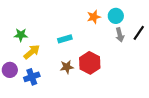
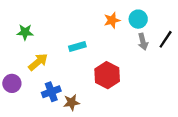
green star: (21, 35) -> (25, 32), moved
brown star: (67, 67) -> (71, 102), moved
blue cross: (32, 77) -> (51, 92), moved

